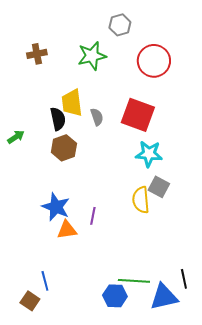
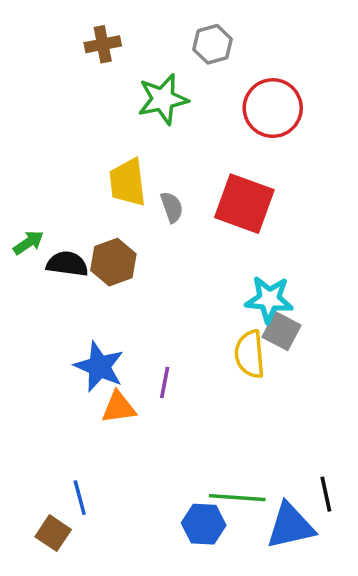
brown cross: (37, 54) -> (103, 44), moved
black semicircle: (58, 119) -> (67, 264), moved, turned -70
cyan star: (149, 154) -> (269, 299), moved

